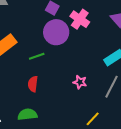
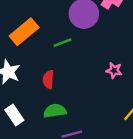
red semicircle: (33, 84) -> (48, 79), moved

